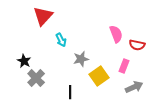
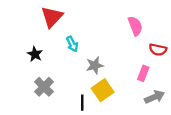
pink semicircle: (116, 34) -> (135, 26), moved
black star: (24, 61) -> (35, 54), moved
yellow square: (99, 76) -> (103, 90), moved

